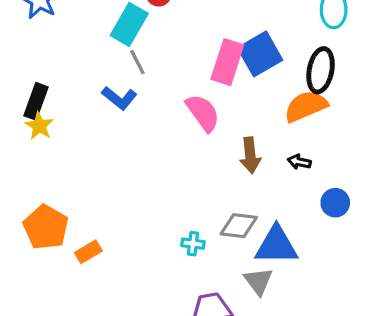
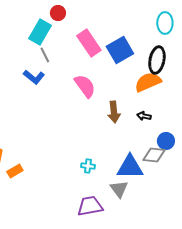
pink rectangle: (227, 62) -> (89, 43), moved, turned -52
gray diamond: (239, 226) -> (154, 155), moved
cyan cross: (193, 244) -> (88, 166), moved

